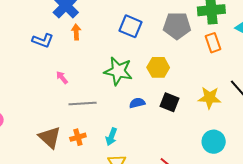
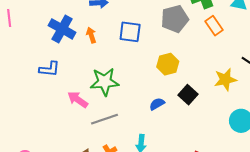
orange arrow: (76, 32) -> (91, 35), moved
green star: (118, 71) -> (105, 82), moved
pink arrow: (62, 77) -> (78, 99), size x1.5
black square: (170, 102) -> (188, 95), turned 36

